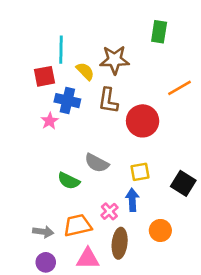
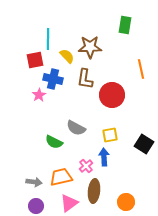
orange line: (179, 88) -> (141, 69), turned -72
orange circle: (160, 230) -> (126, 202), moved
pink triangle: (88, 259) -> (69, 203), turned -36

